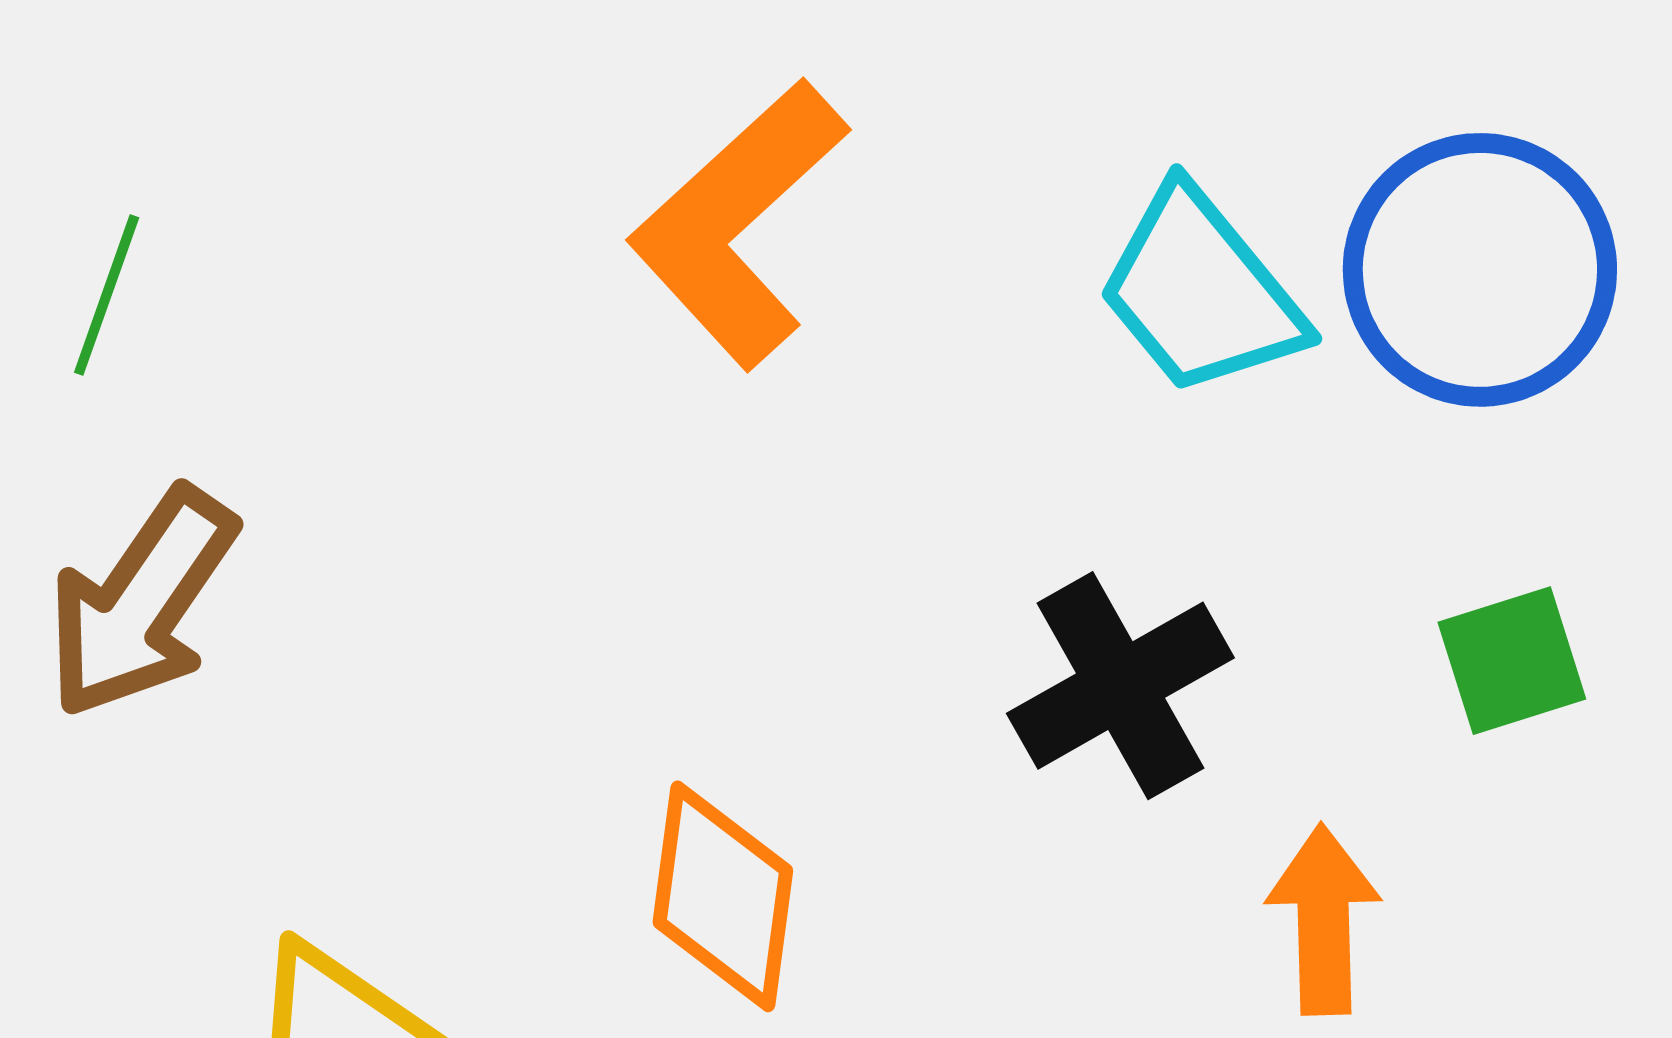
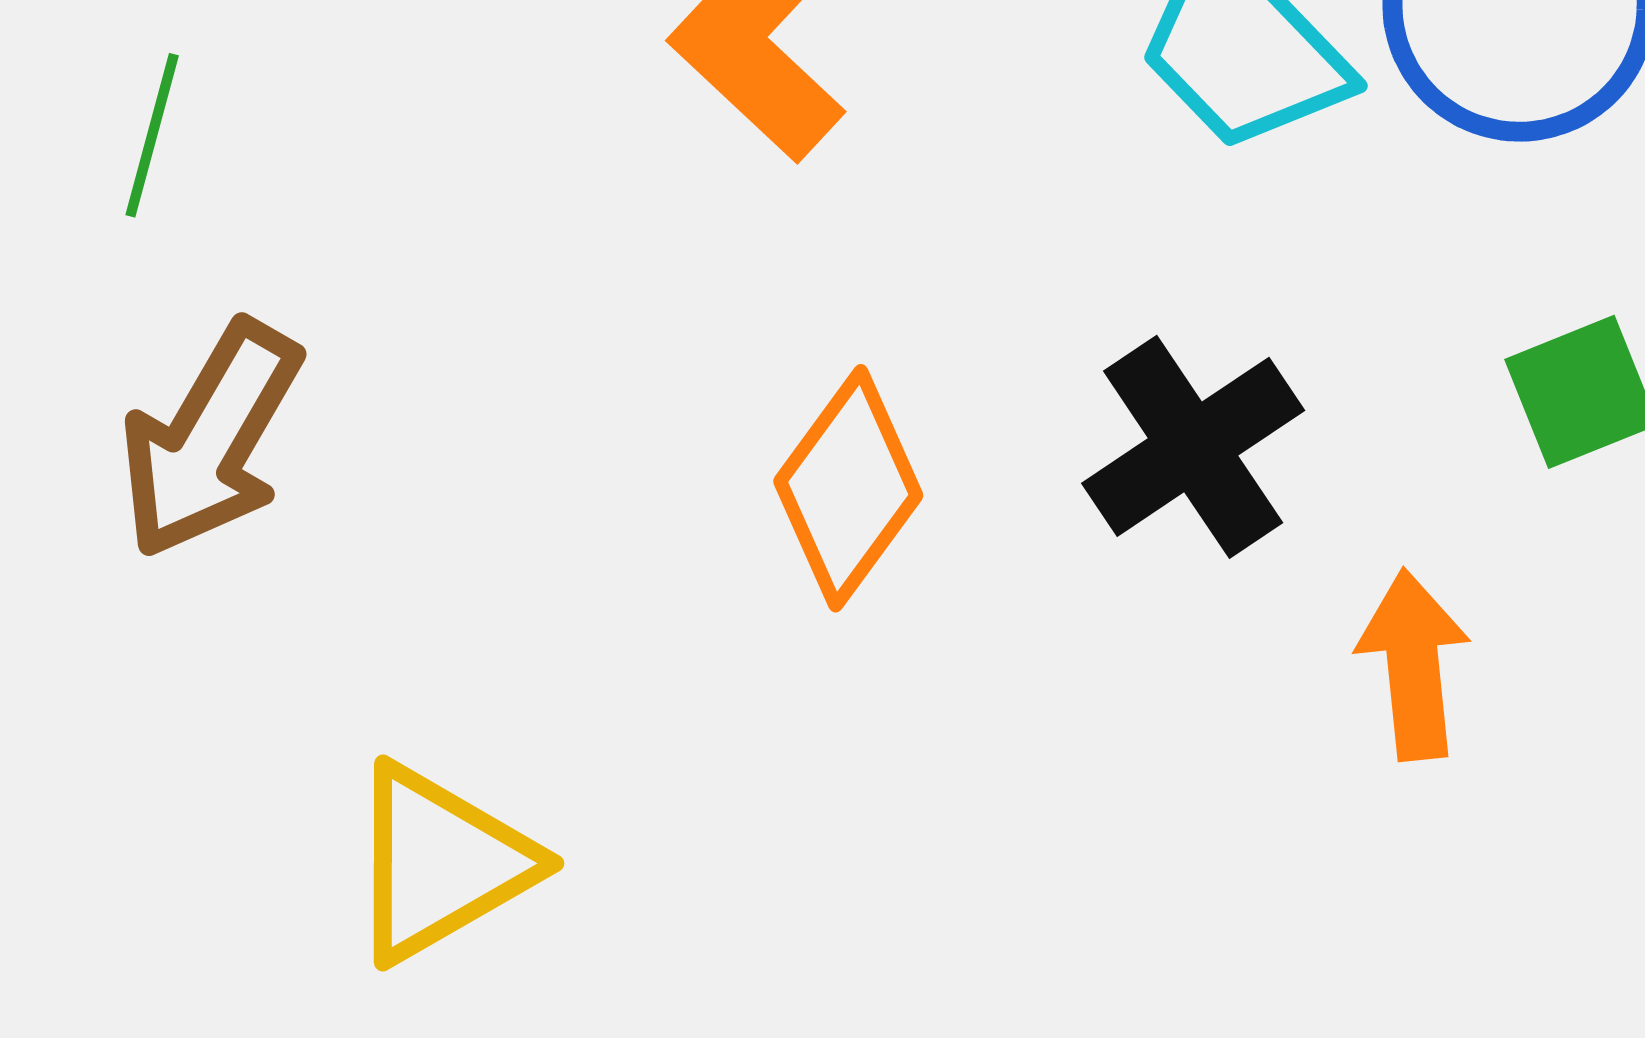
orange diamond: (723, 896) -> (848, 488), moved, turned 33

